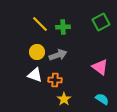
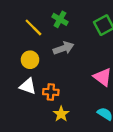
green cross: (63, 27) -> (60, 19), moved, turned 32
gray arrow: (58, 55) -> (63, 48), moved

